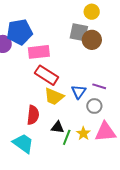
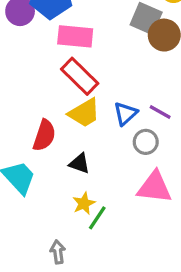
yellow trapezoid: (54, 97) -> (84, 113), turned -65
yellow star: (83, 133) -> (84, 203), moved
green line: (67, 137) -> (97, 218), moved

